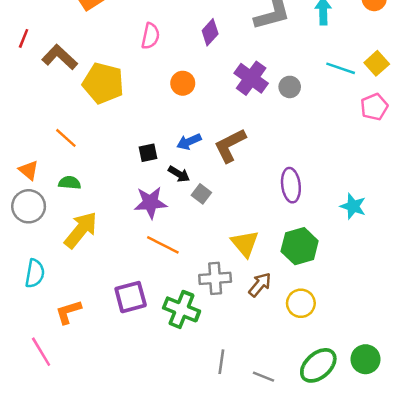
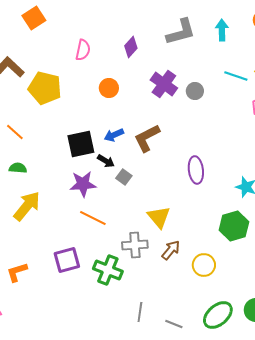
black square: (148, 153) -> (81, 144), size x1.8
green hexagon: (300, 246) -> (234, 226), moved

